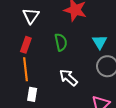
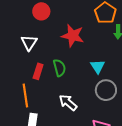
red rectangle: (26, 45) -> (38, 71), moved

